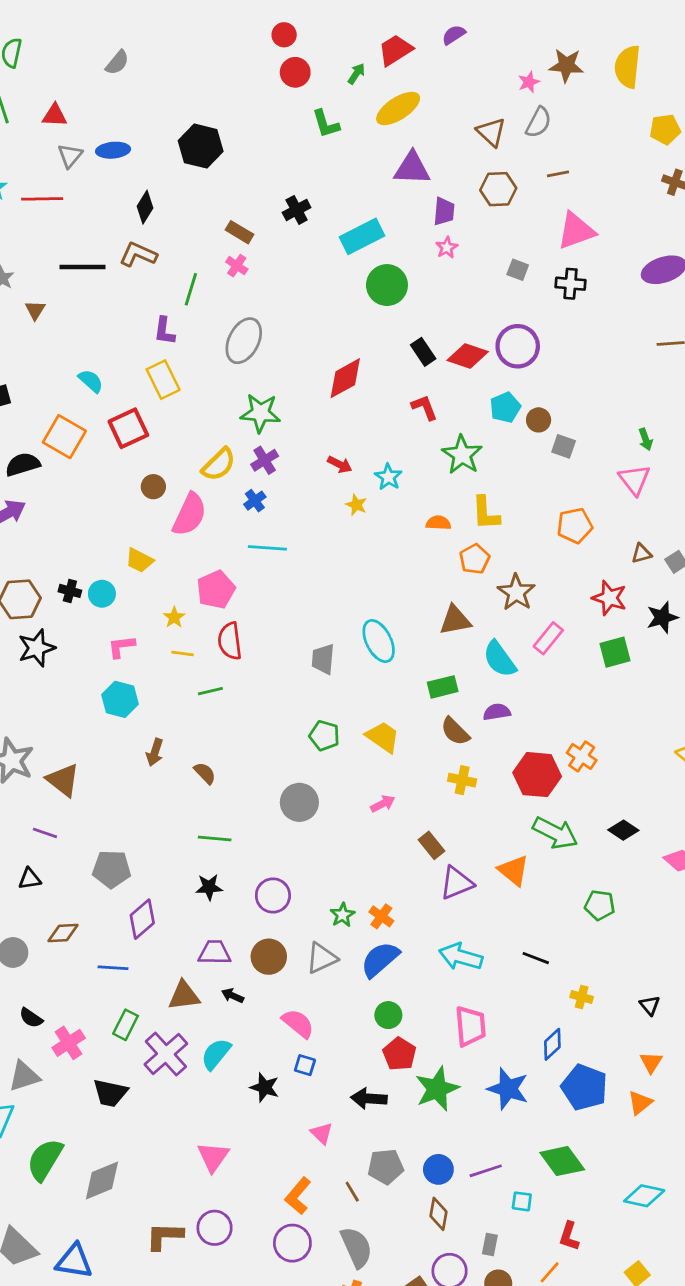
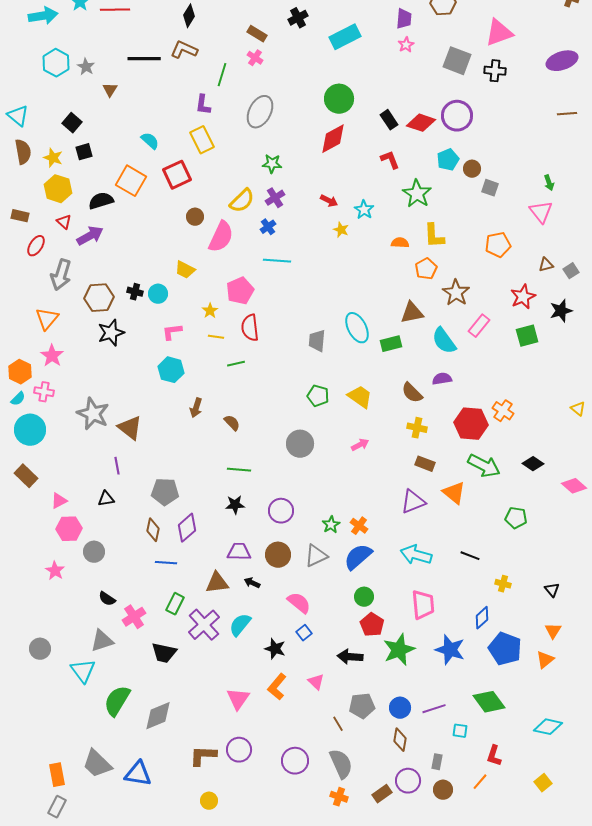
gray square: (518, 270) -> (457, 61), size x1.8
green circle: (387, 285) -> (339, 99), moved
green star: (260, 413) -> (272, 164), size x0.7
red star: (609, 598) -> (523, 297), turned 30
green rectangle: (443, 687) -> (391, 344), moved
purple line: (45, 833) -> (117, 466), turned 60
brown rectangle: (431, 845) -> (425, 464), moved, turned -30
brown diamond: (63, 933) -> (153, 530), moved, turned -75
blue square: (305, 1065) -> (304, 633), turned 35
orange L-shape: (298, 1196) -> (277, 687), moved

